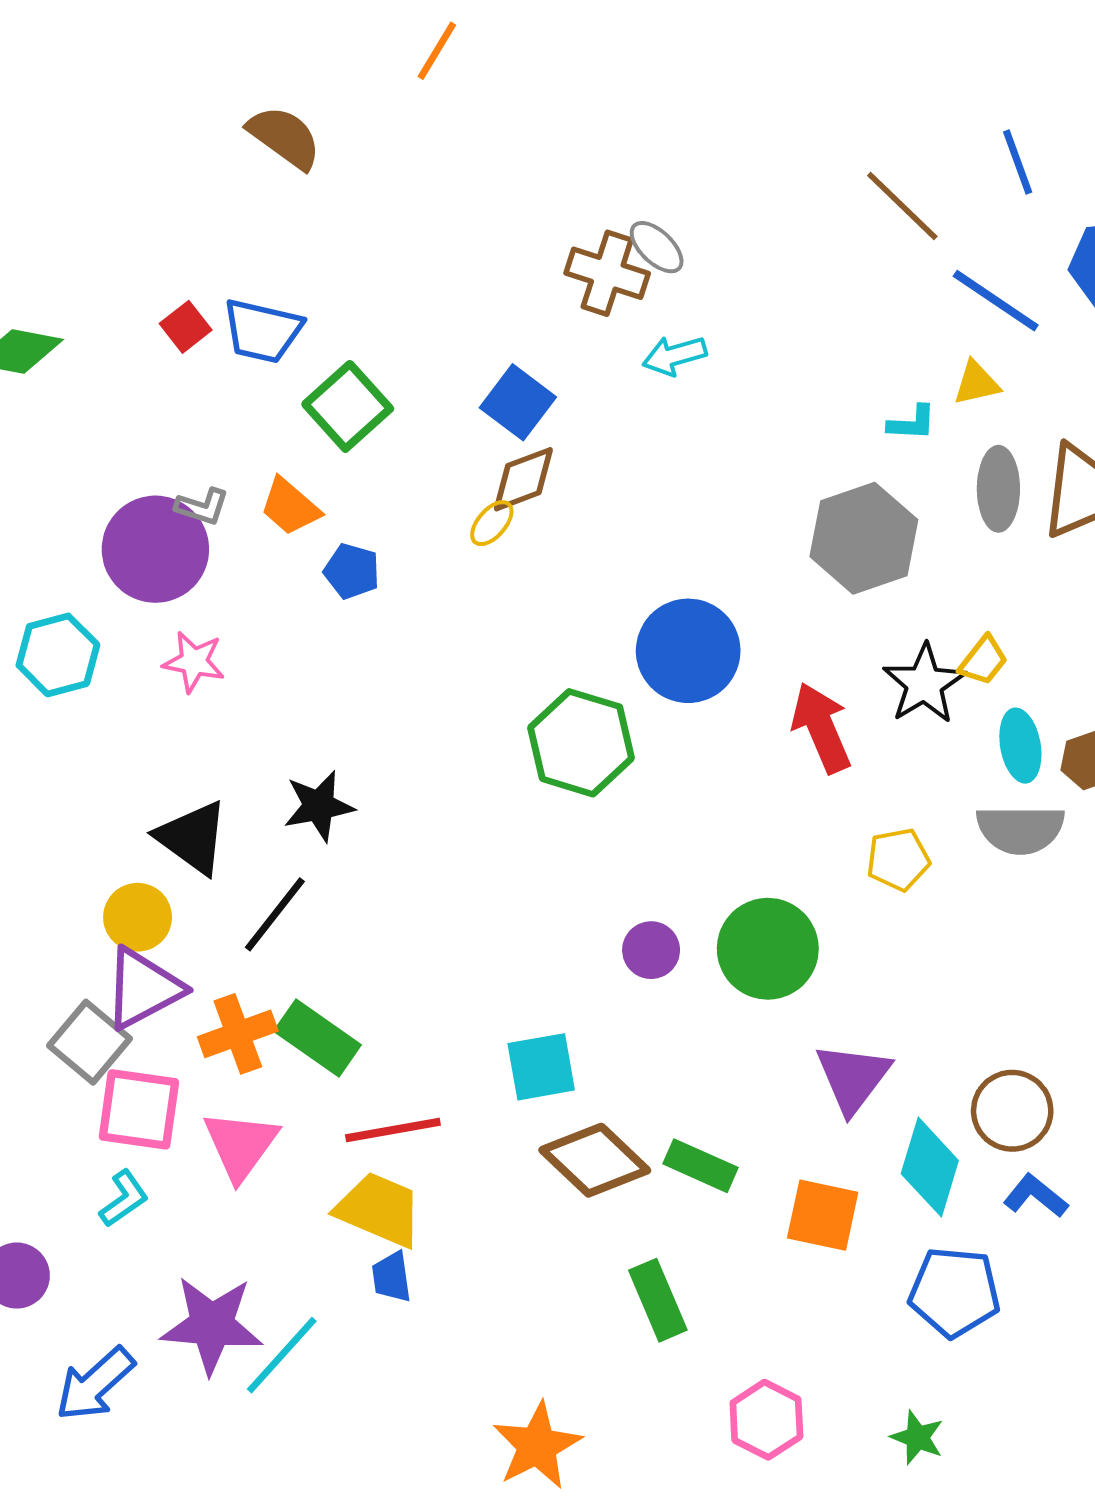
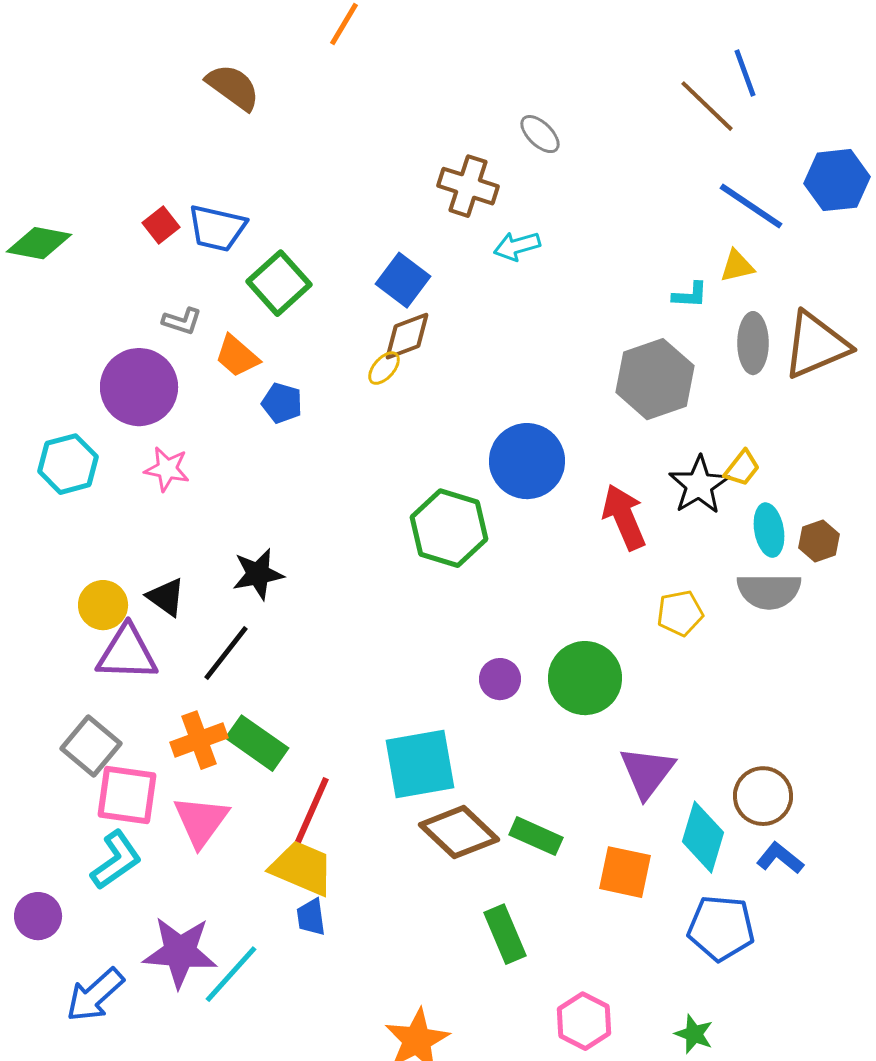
blue line: (1018, 162) -> (745, 73), moved
brown line: (902, 206) -> (707, 106), moved
gray ellipse: (657, 247) -> (540, 134), moved
gray L-shape: (202, 507) -> (182, 321), moved
black triangle: (192, 838) -> (166, 597), size x0.7
yellow circle: (138, 917) -> (103, 605), moved
purple triangle: (143, 989) -> (127, 653), moved, turned 30
cyan square: (541, 1067) -> (420, 764), size x1.4
red line: (393, 1130) -> (312, 810), turned -56
cyan L-shape: (124, 1199) -> (116, 860), size x1.4

